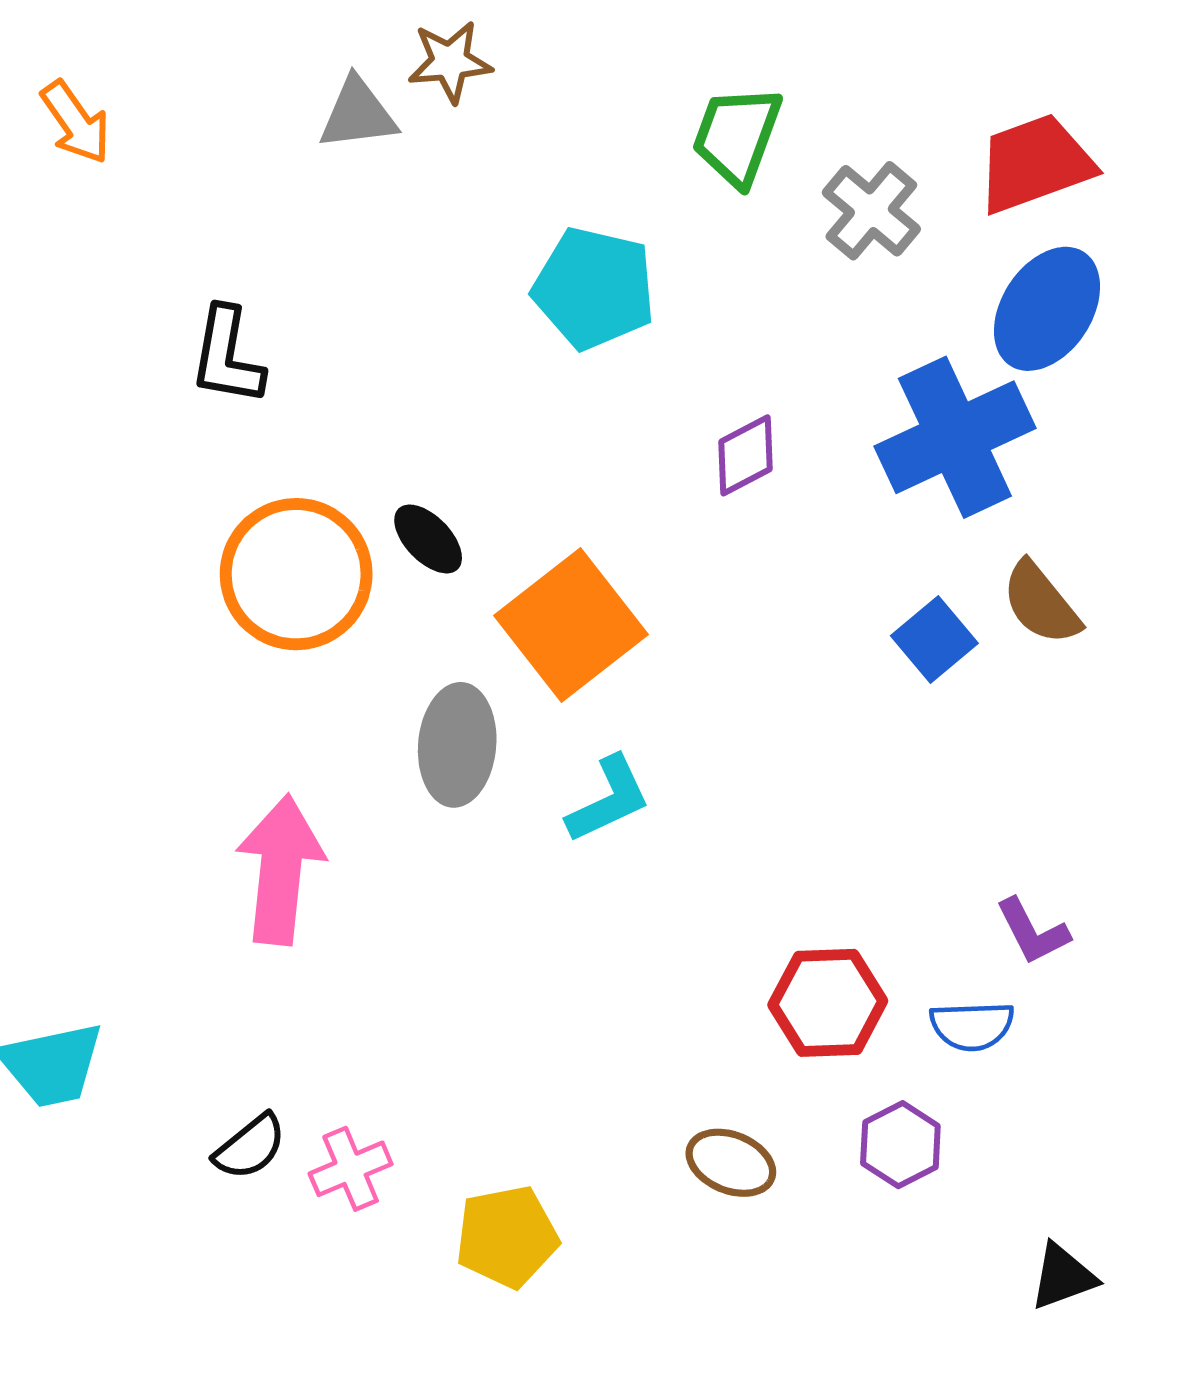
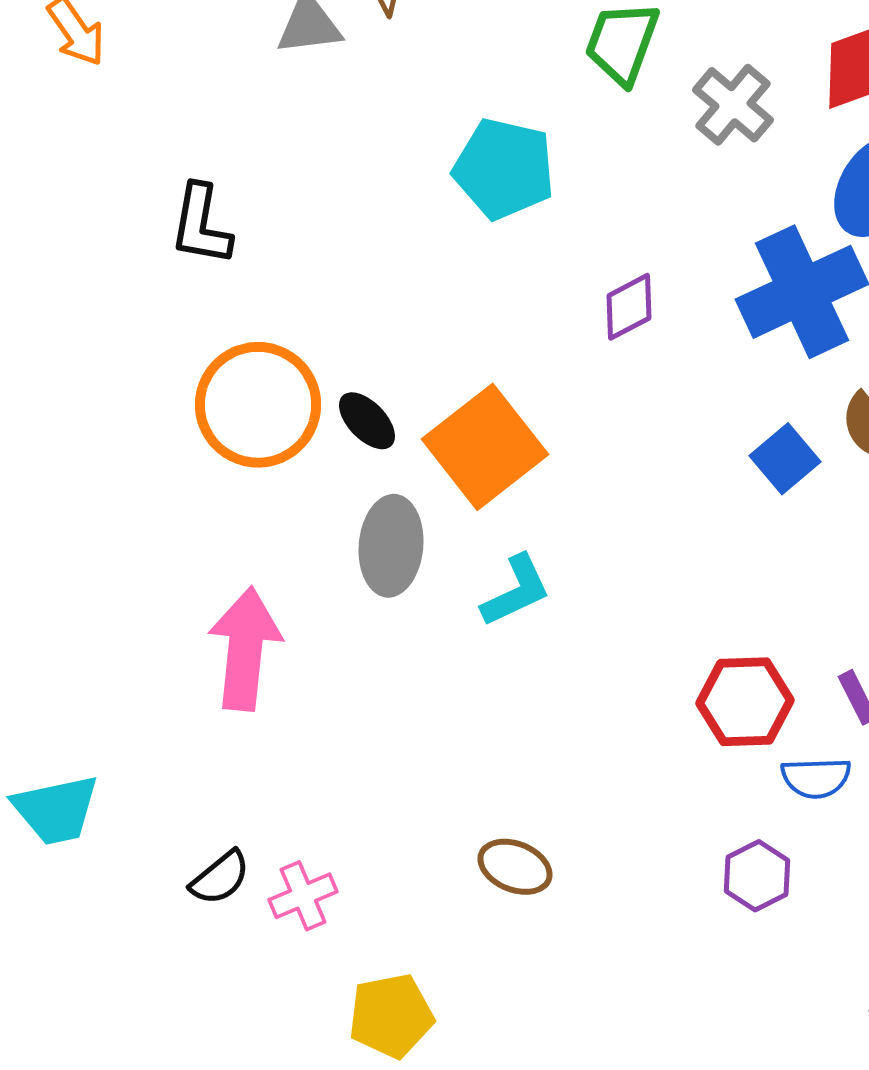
black ellipse: (428, 539) -> (367, 421), moved
red hexagon: (828, 1003) -> (745, 702), moved
brown ellipse: (731, 1163) -> (515, 867), moved
yellow pentagon: (507, 1237) -> (391, 1016), moved

